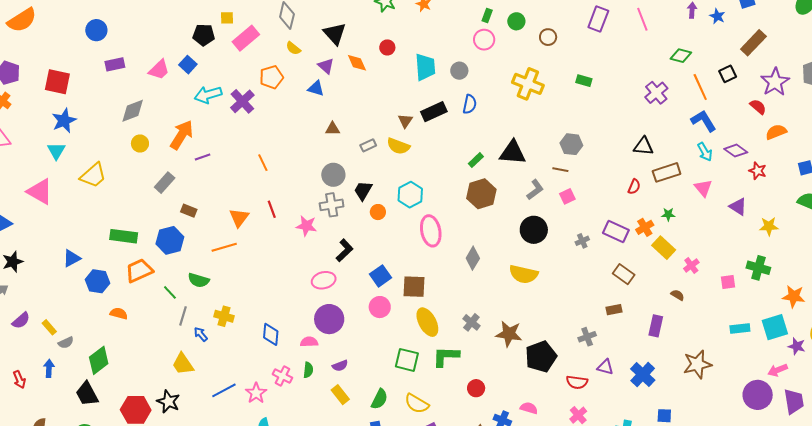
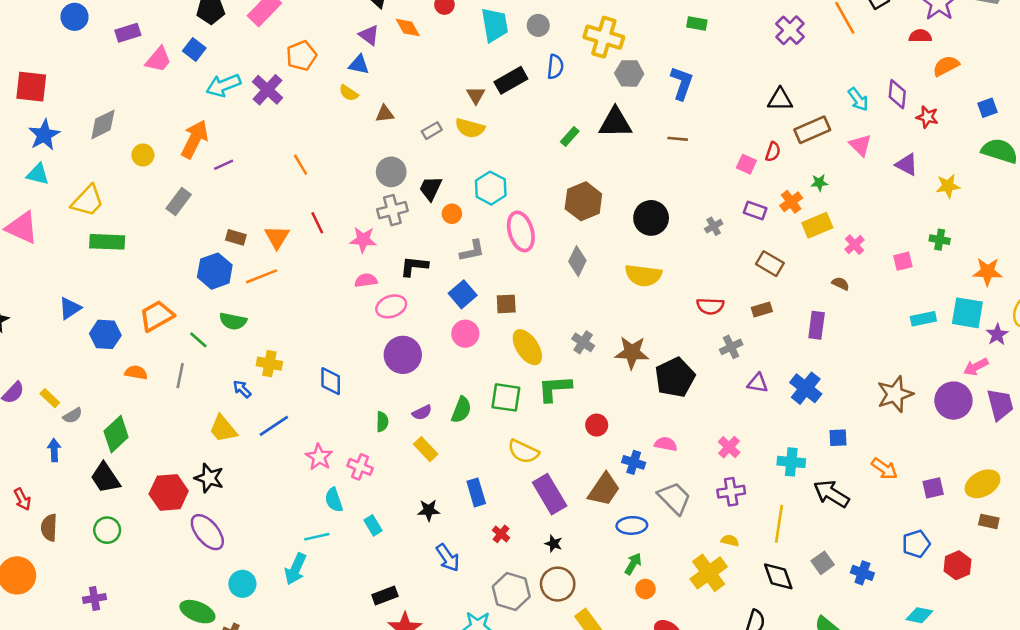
yellow semicircle: (293, 48) -> (349, 93), moved
purple rectangle: (115, 64) -> (128, 33), moved
yellow cross: (528, 84) -> (604, 37), moved
red semicircle: (758, 107) -> (920, 36), turned -36
gray diamond: (133, 111) -> (103, 124), moved
blue L-shape: (704, 121) -> (682, 83), moved, turned 56
gray hexagon: (571, 144) -> (629, 73), moved
cyan triangle: (56, 151) -> (38, 174), turned -42
purple diamond: (736, 151) -> (897, 94), turned 65
gray L-shape: (535, 190) -> (472, 251), moved, turned 30
brown hexagon: (481, 194) -> (583, 201), moved
pink square: (567, 196) -> (746, 164), moved, turned -35
brown rectangle: (189, 211) -> (236, 237), moved
purple rectangle: (616, 231) -> (755, 210), size x0.7
green rectangle: (124, 236) -> (107, 242), moved
blue hexagon: (170, 240) -> (215, 271), moved
yellow rectangle: (664, 248) -> (817, 225), turned -60
black L-shape: (344, 250) -> (414, 266), turned -125
green cross: (758, 268) -> (940, 240), size x0.7
brown square: (414, 287) -> (506, 304), size x0.7
gray line: (183, 316) -> (180, 376), moved
cyan square: (775, 327) -> (967, 313), turned 32
pink semicircle: (309, 342) -> (366, 280), moved
purple star: (797, 346) -> (997, 334), turned 30
brown star: (697, 364) -> (895, 394), moved
pink cross: (282, 376) -> (360, 467), moved
red arrow: (19, 380) -> (22, 499), moved
red semicircle: (577, 382) -> (710, 306), moved
blue line: (224, 390) -> (274, 426), moved
green semicircle: (379, 399) -> (461, 410), moved

